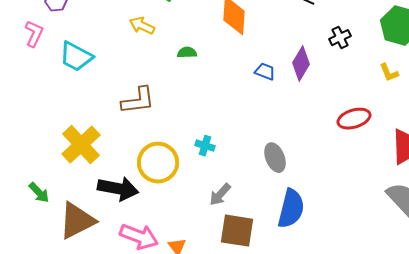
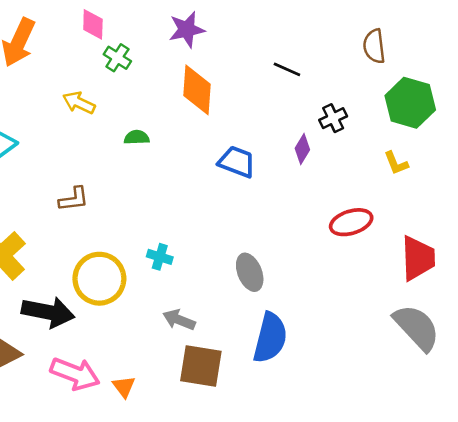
purple diamond: (301, 64) -> (302, 149), moved, size x0.7
blue trapezoid: (265, 72) -> (237, 162), size x1.4
brown L-shape: (138, 101) -> (74, 199), size x0.7
gray arrow: (220, 195) -> (179, 320), turned 70

